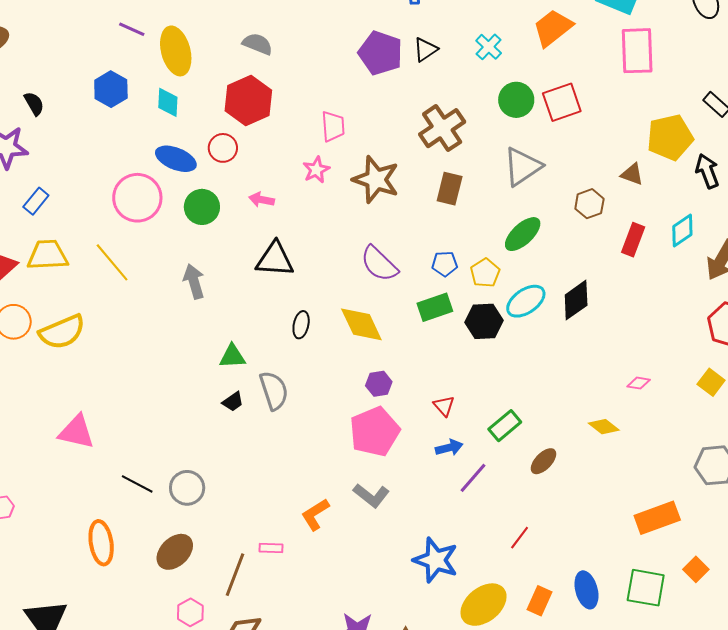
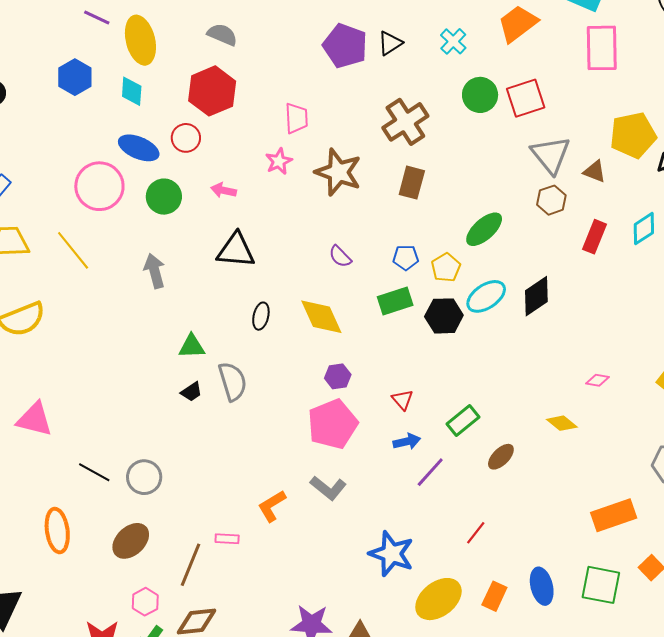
gray triangle: (522, 167) -> (551, 155), moved, turned -36
purple semicircle: (379, 264) -> (340, 256), size x0.6

